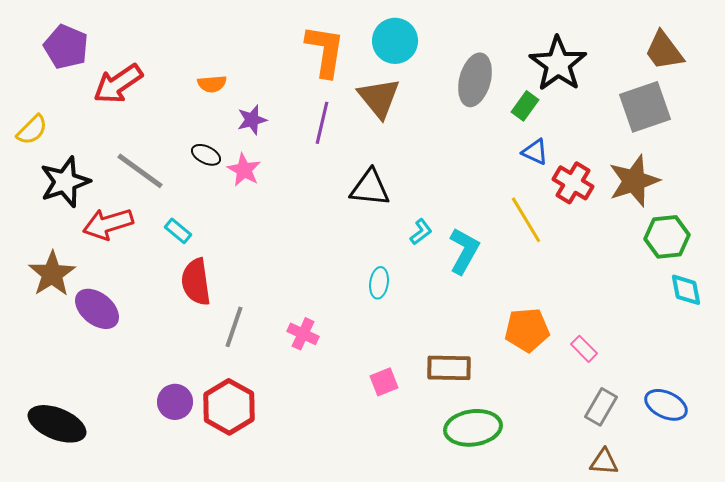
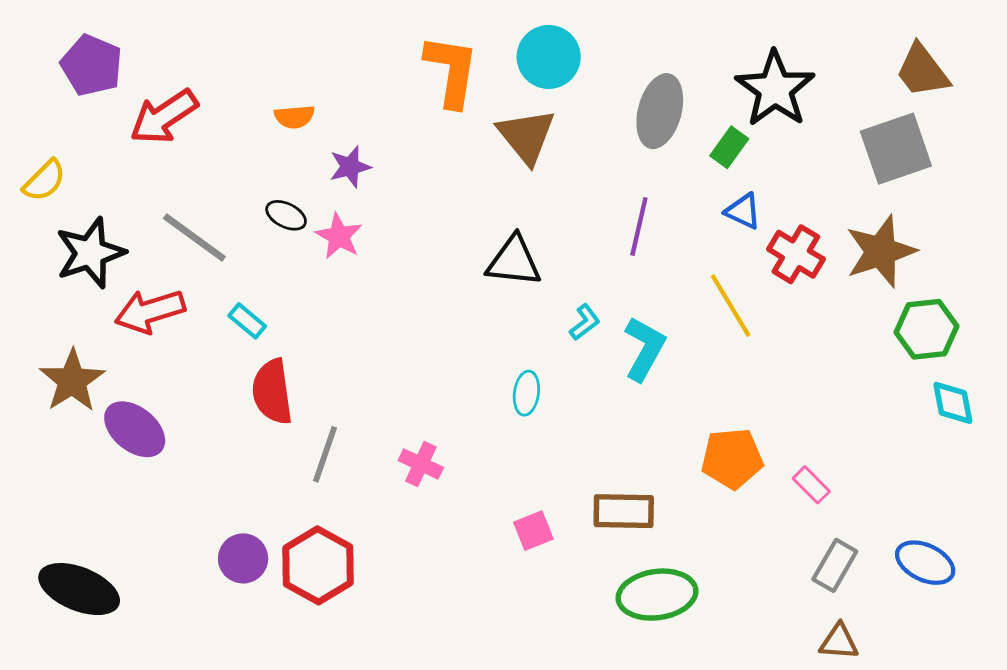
purple line: (322, 123) -> (639, 226), moved

